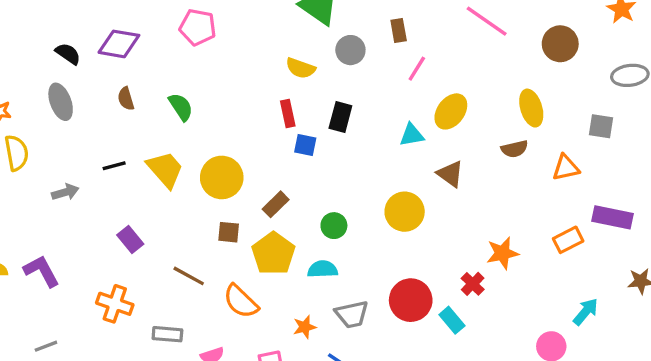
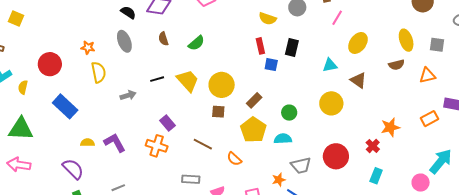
green semicircle: (181, 107) -> (196, 43), turned 84
gray square: (601, 126) -> (437, 45), moved
cyan triangle: (412, 135) -> (330, 65), moved
brown square: (229, 232) -> (218, 112), moved
orange semicircle: (241, 301) -> (234, 159), size x0.7
orange cross: (115, 304) -> (157, 146), moved
cyan arrow: (586, 312) -> (441, 161), size x1.5
cyan rectangle: (452, 320) -> (376, 176), moved, turned 63
orange star: (305, 327) -> (279, 180), moved

